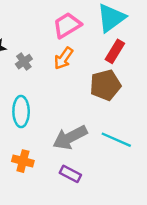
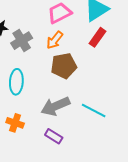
gray cross: (24, 62) -> (22, 41), size x1.5
brown pentagon: (105, 85) -> (64, 66), moved

